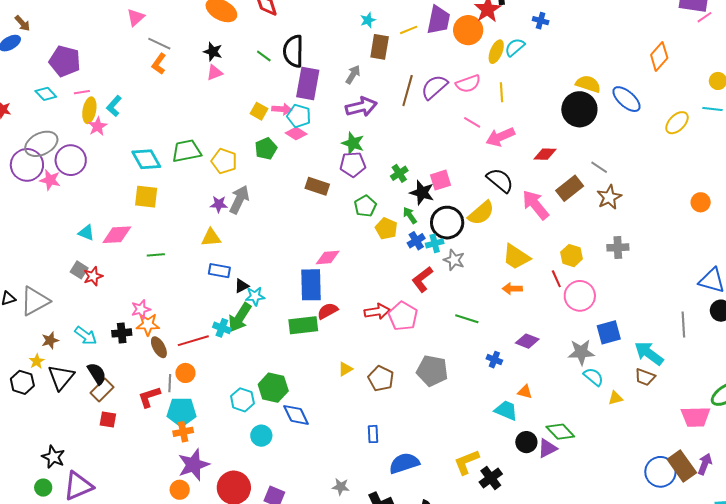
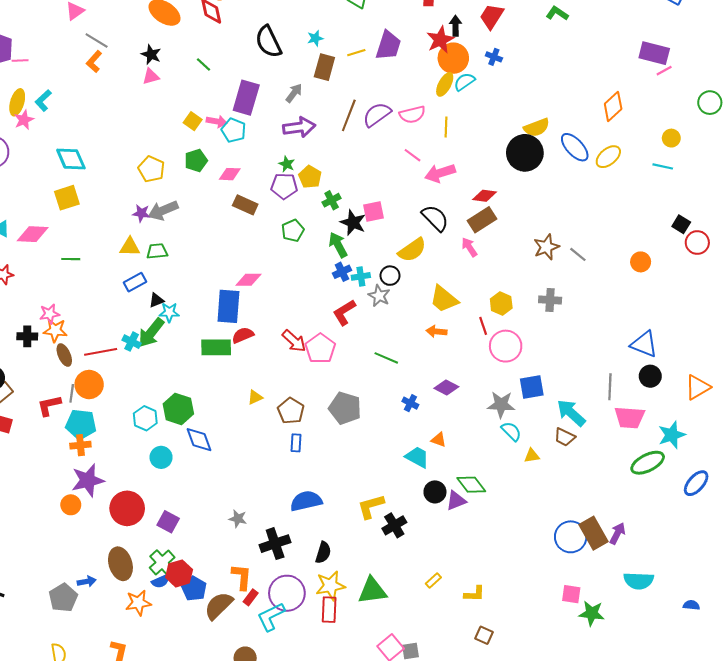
orange circle: (468, 30) -> (453, 58), moved
black semicircle: (293, 51) -> (268, 42), moved, turned -32
yellow semicircle: (588, 84) -> (537, 128), turned 135
pink line: (82, 92) -> (20, 61), moved
yellow ellipse: (677, 123) -> (608, 157), moved
pink diamond: (296, 133) -> (230, 174), moved, turned -35
green star: (353, 143) -> (287, 164), size x0.7
green trapezoid: (187, 151) -> (157, 251), moved, size x0.7
gray line: (599, 167) -> (578, 254), moved
brown rectangle: (570, 188) -> (482, 220), moved
yellow square: (146, 197) -> (67, 198), turned -30
gray arrow: (239, 199) -> (163, 210), turned -144
pink arrow: (536, 205) -> (469, 247), size x0.6
green arrow: (410, 215) -> (338, 245), size x1.4
black circle: (447, 223) -> (390, 276), moved, size x0.6
yellow pentagon: (386, 229) -> (310, 177), moved
blue rectangle: (219, 271) -> (135, 282), turned -45
red arrow: (377, 311) -> (294, 341), turned 45
orange circle: (185, 373) -> (89, 385), size x1.4
pink trapezoid: (696, 417) -> (630, 417), moved
blue rectangle: (373, 434) -> (296, 443), moved

